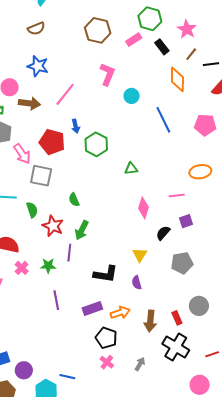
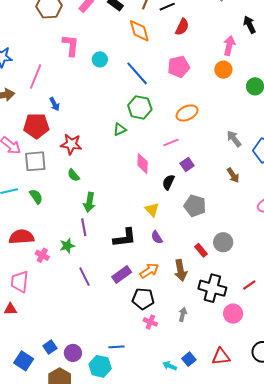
green hexagon: (96, 144) -> (140, 107), moved
red star: (53, 226) -> (71, 144), moved
gray pentagon: (182, 263) -> (195, 206), turned -30
red rectangle: (177, 318) -> (201, 250), moved
pink circle: (200, 385) -> (233, 314), moved

